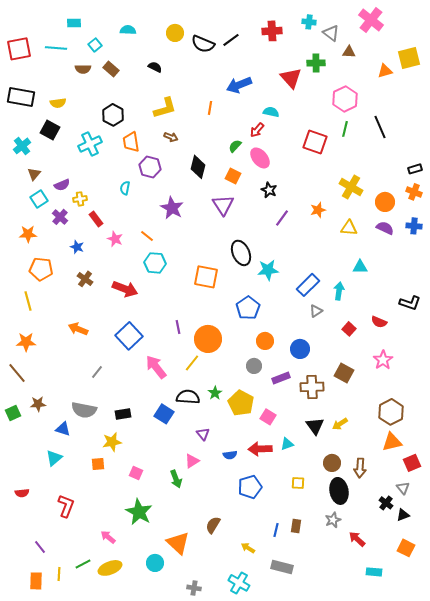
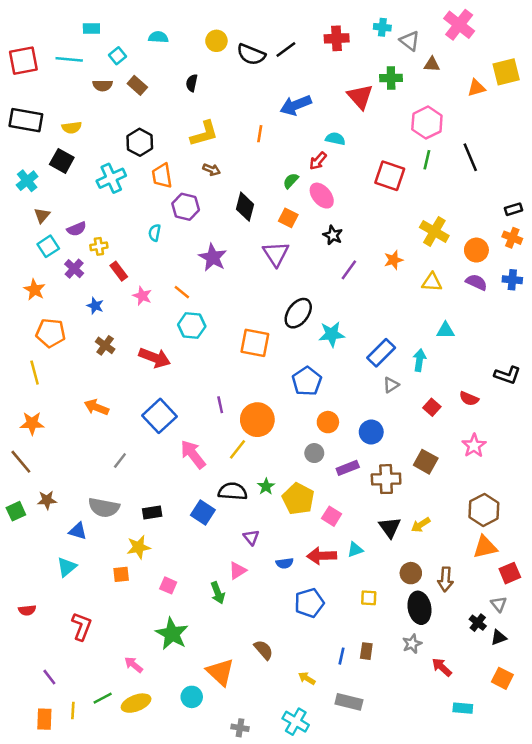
black semicircle: (155, 67) -> (192, 83), turned -104
orange star: (28, 234) -> (35, 290), turned 30
black ellipse: (241, 253) -> (298, 313), turned 60
brown semicircle: (213, 525) -> (264, 650), turned 108

